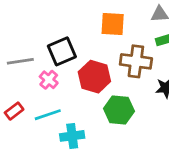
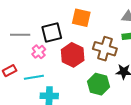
orange square: (113, 24) -> (81, 18), moved
green hexagon: (119, 110) -> (99, 84), moved

